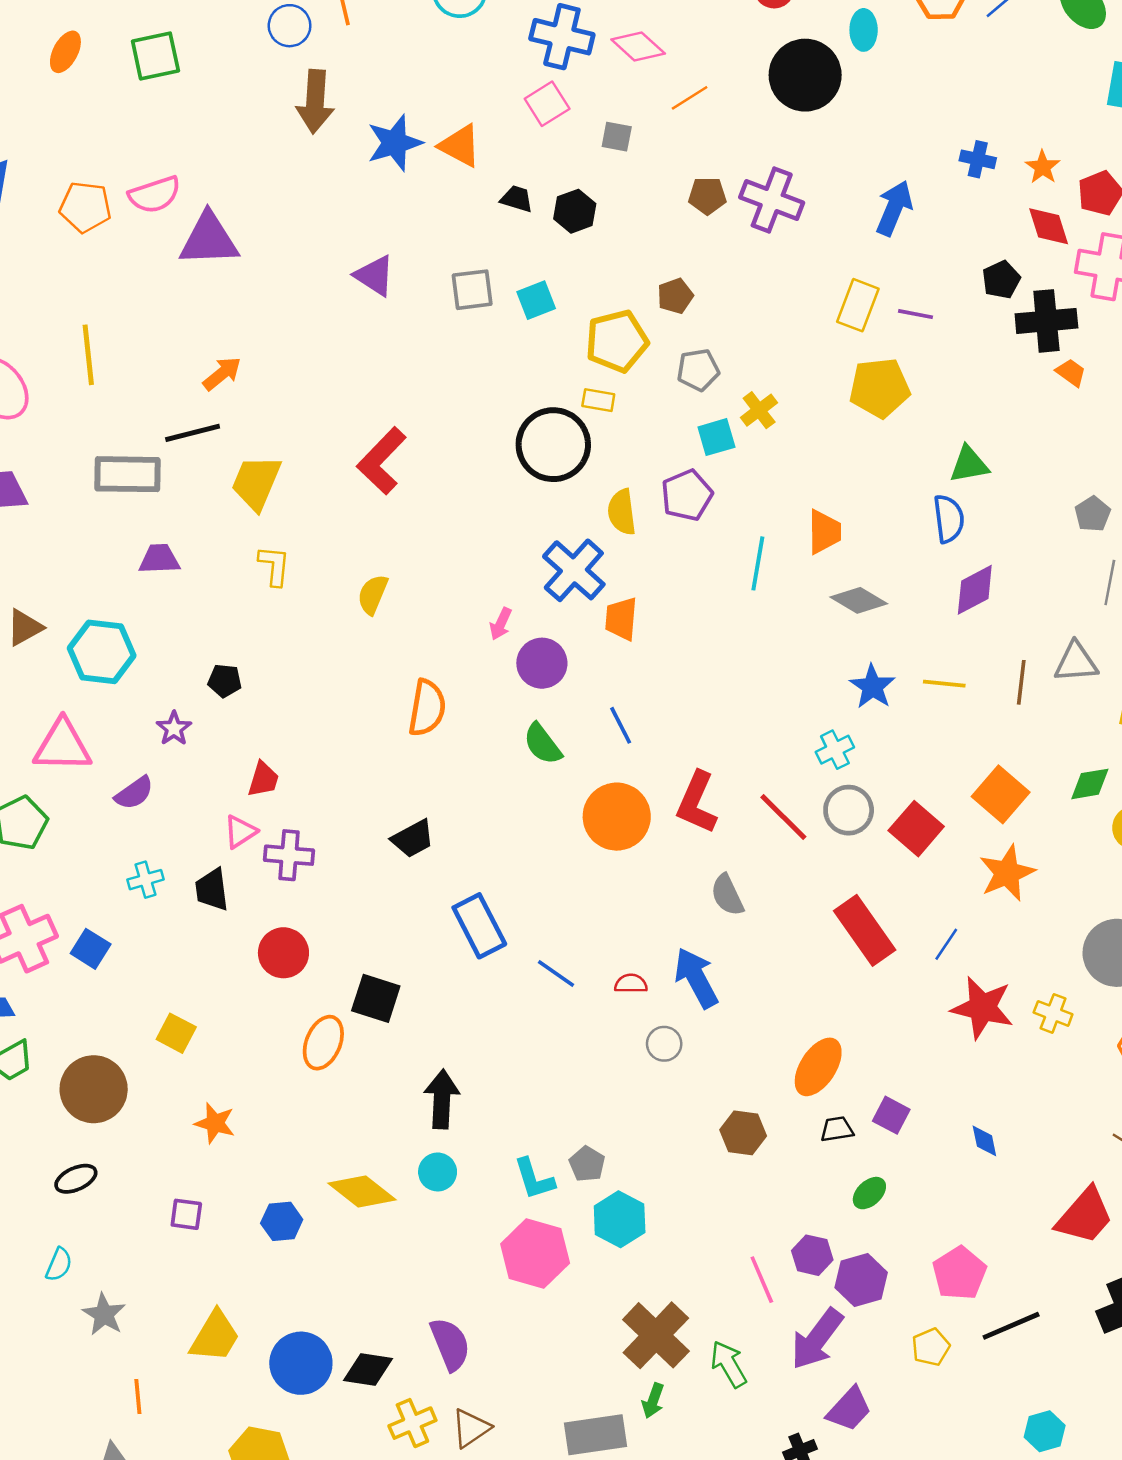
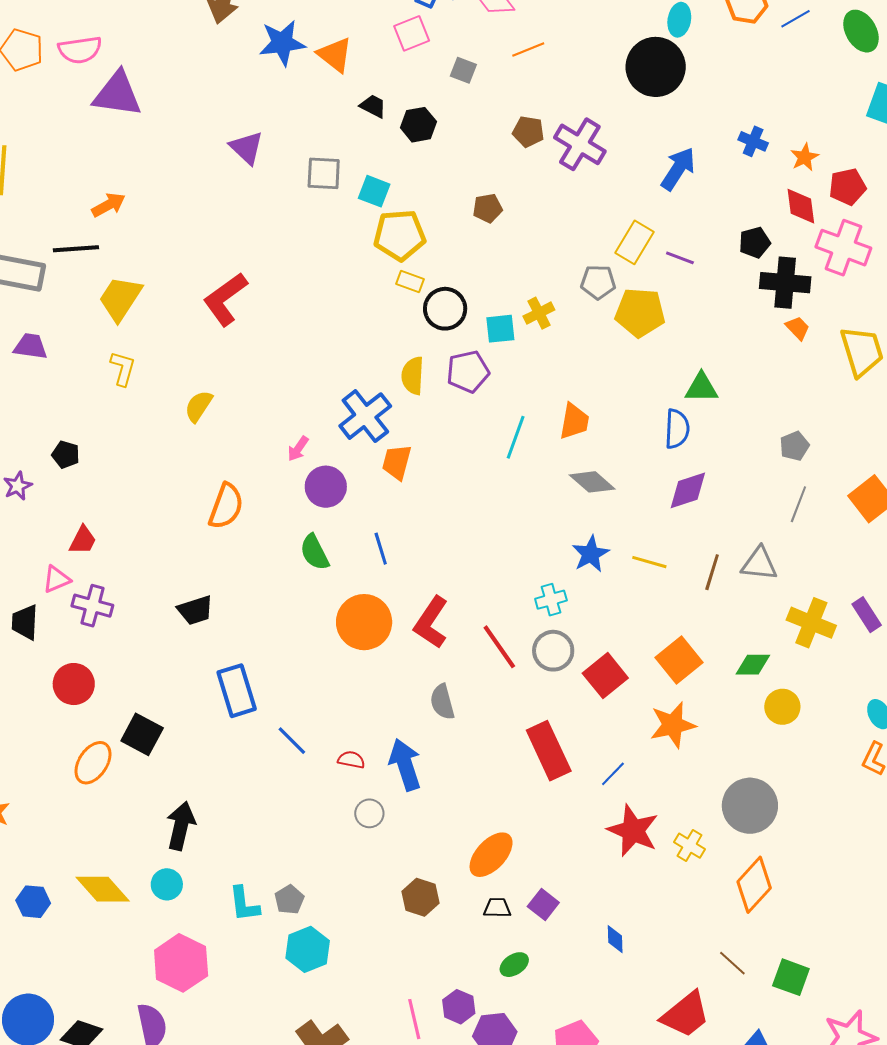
black circle: (805, 75) -> (656, 67), moved
cyan square: (536, 300) -> (374, 191), turned 32
yellow pentagon: (617, 341) -> (400, 235), moved
gray pentagon: (698, 370) -> (598, 282), moved
black circle: (553, 445) -> (445, 309), moved, size x0.7
pink hexagon: (535, 1253) -> (181, 963), moved

